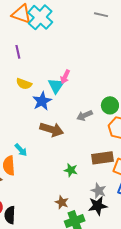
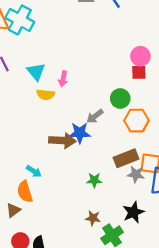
yellow semicircle: (24, 84) -> (46, 95), moved
cyan triangle: (56, 86) -> (36, 72), moved
blue star: (42, 101) -> (80, 133), moved, turned -30
gray star: (98, 191) -> (136, 174), moved

